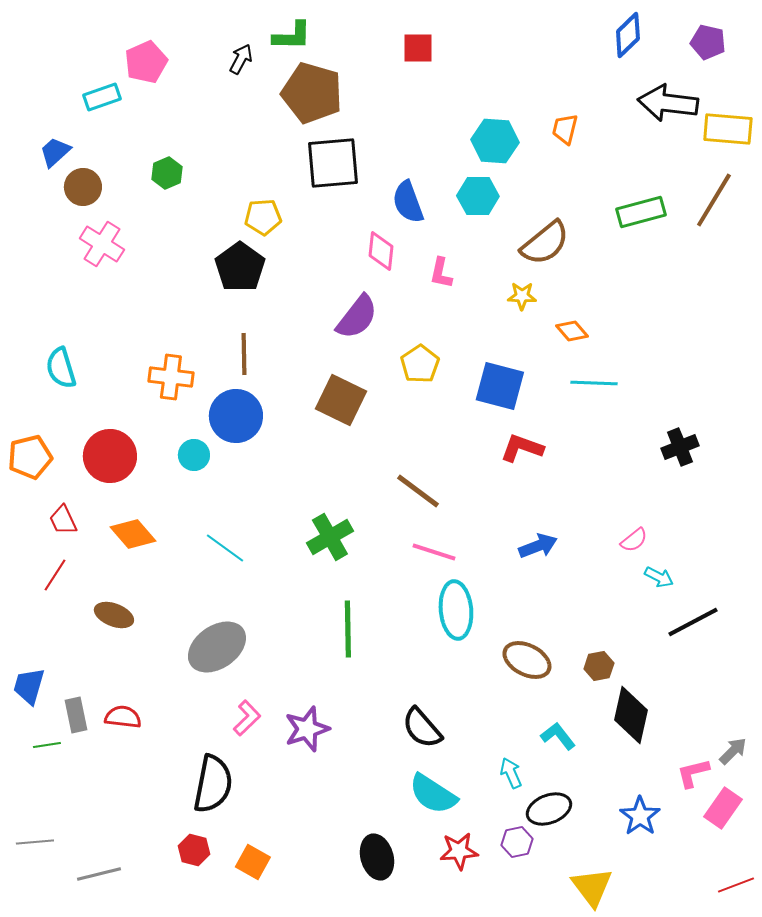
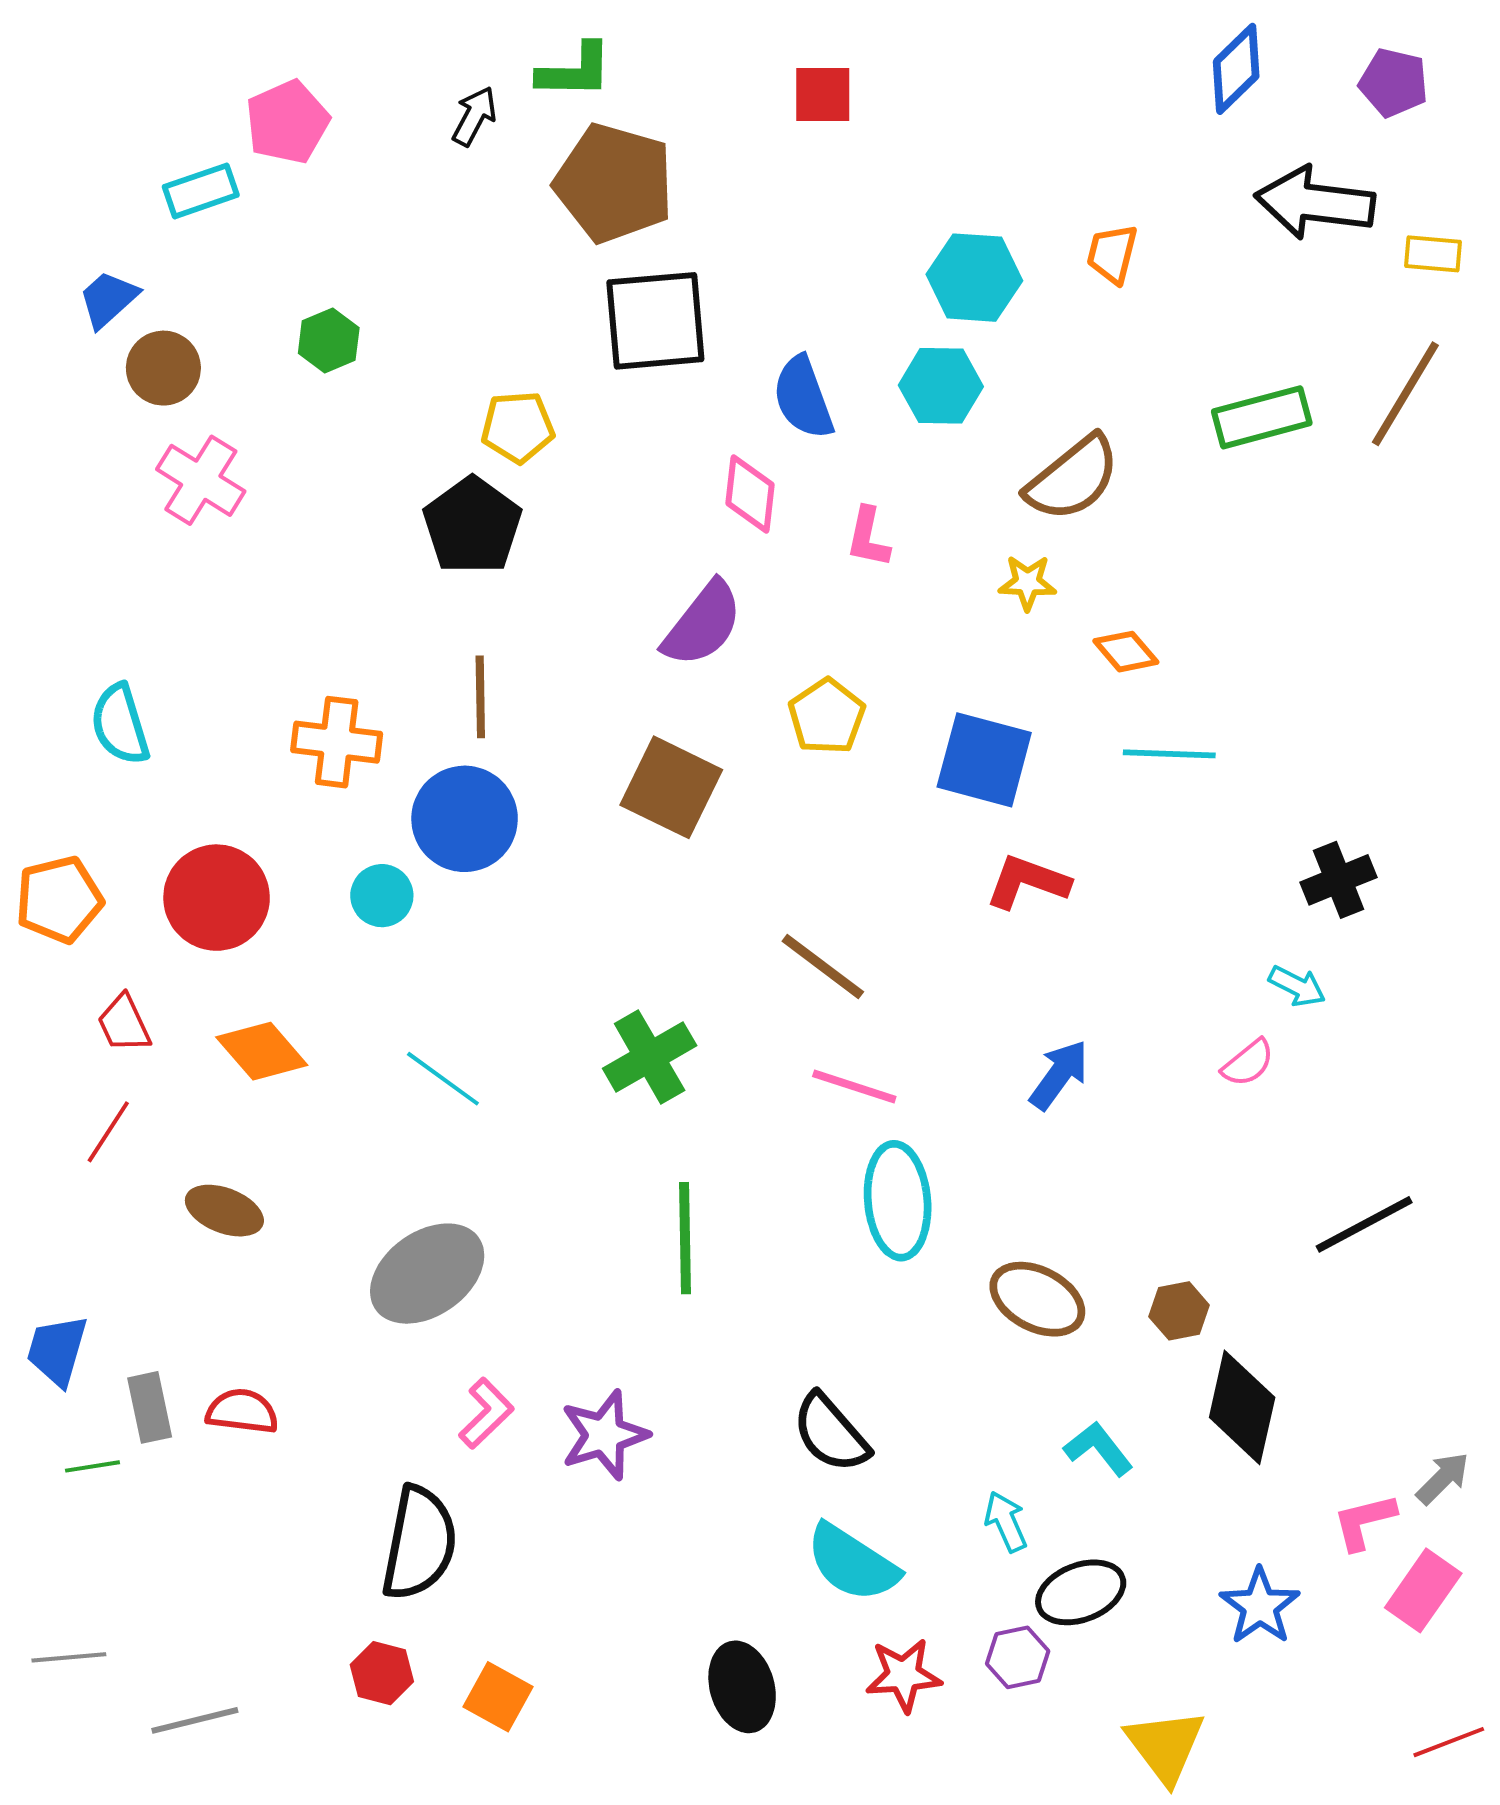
yellow rectangle: (728, 129) -> (1433, 254), size x0.6
blue arrow: (538, 546) -> (1059, 1075), turned -33
cyan arrow: (659, 577) -> (1297, 986), moved

